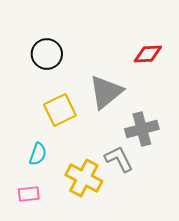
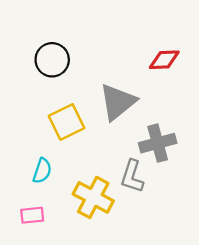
gray L-shape: (119, 159) -> (132, 176), turned -136

